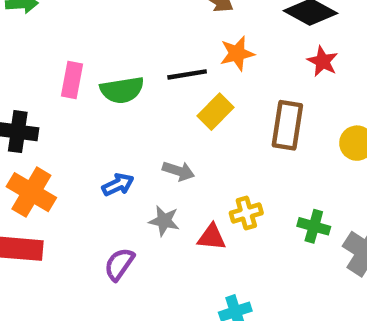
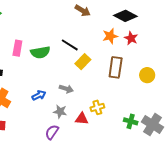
orange star: (237, 53) -> (110, 36), moved
black line: (187, 74) -> (70, 45), turned 42
green cross: (314, 226) -> (131, 121), moved
purple semicircle: (119, 264) -> (52, 132), moved

